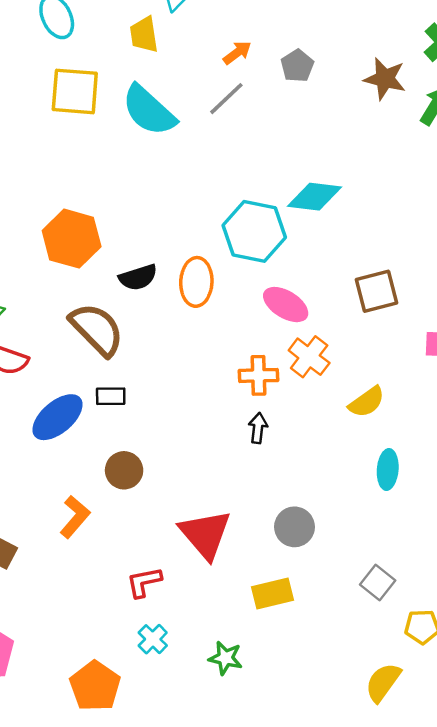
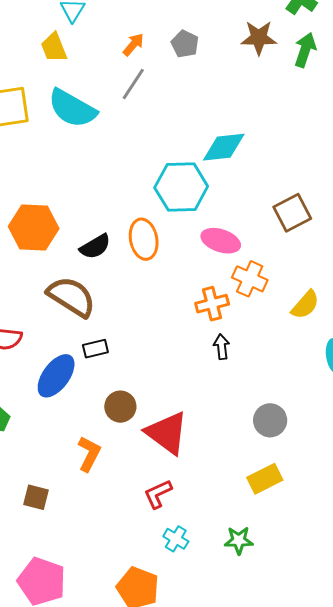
red triangle: (205, 534) -> (167, 433), moved

